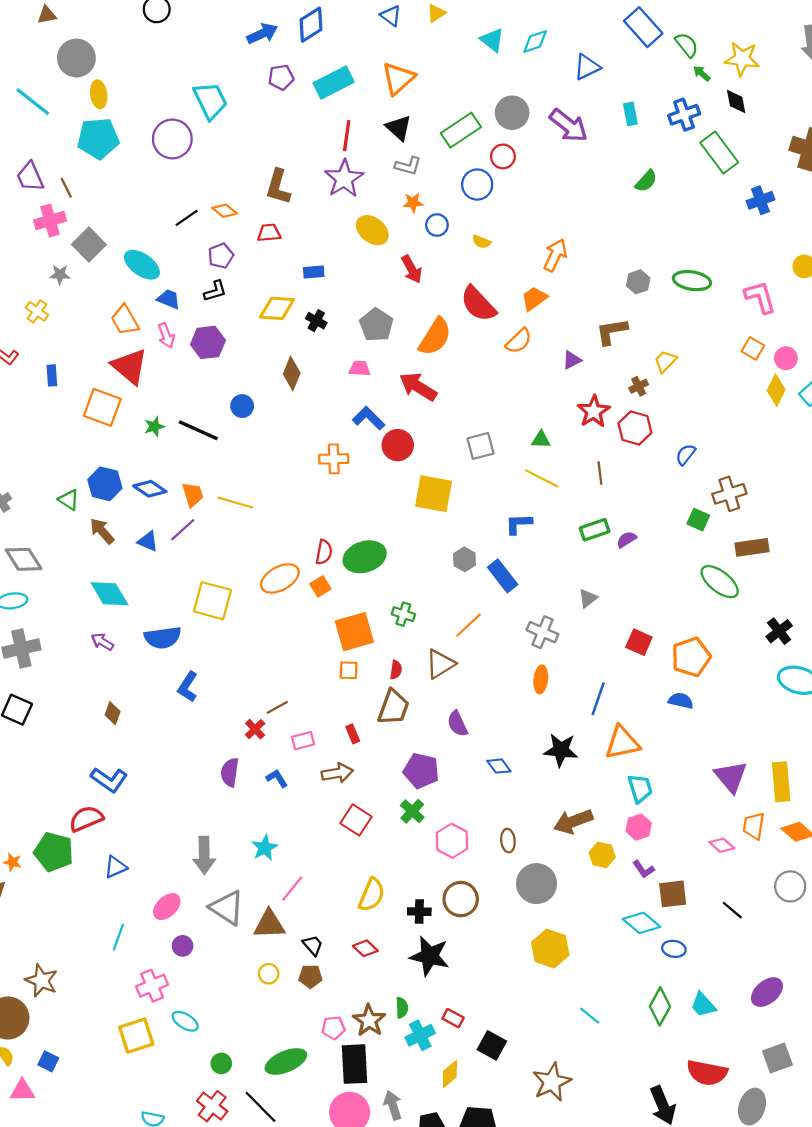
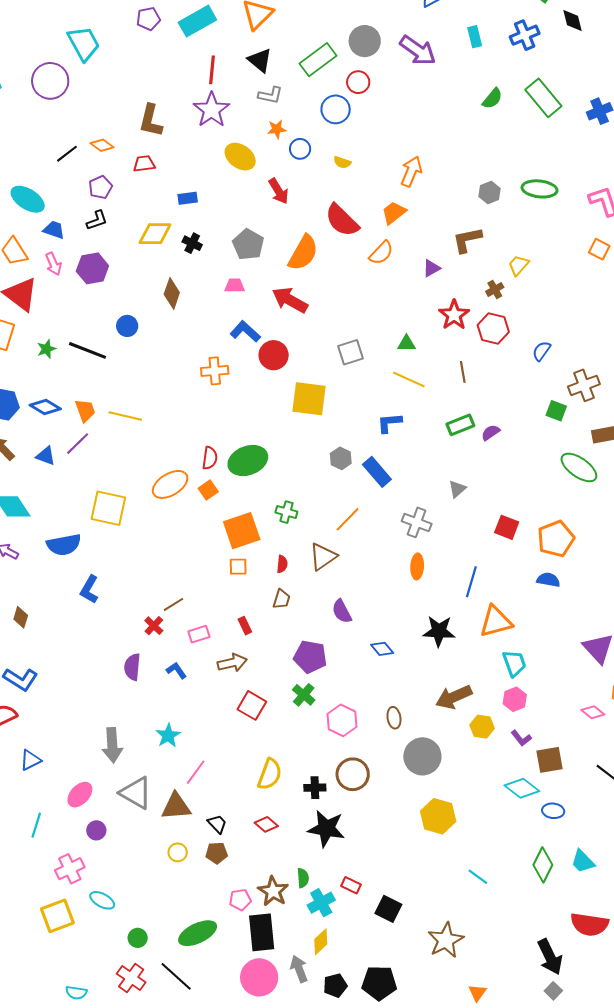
green rectangle: (719, 153) -> (543, 98), moved
brown trapezoid: (393, 707) -> (282, 599), size x0.6
yellow diamond: (450, 1074) -> (321, 942), moved

